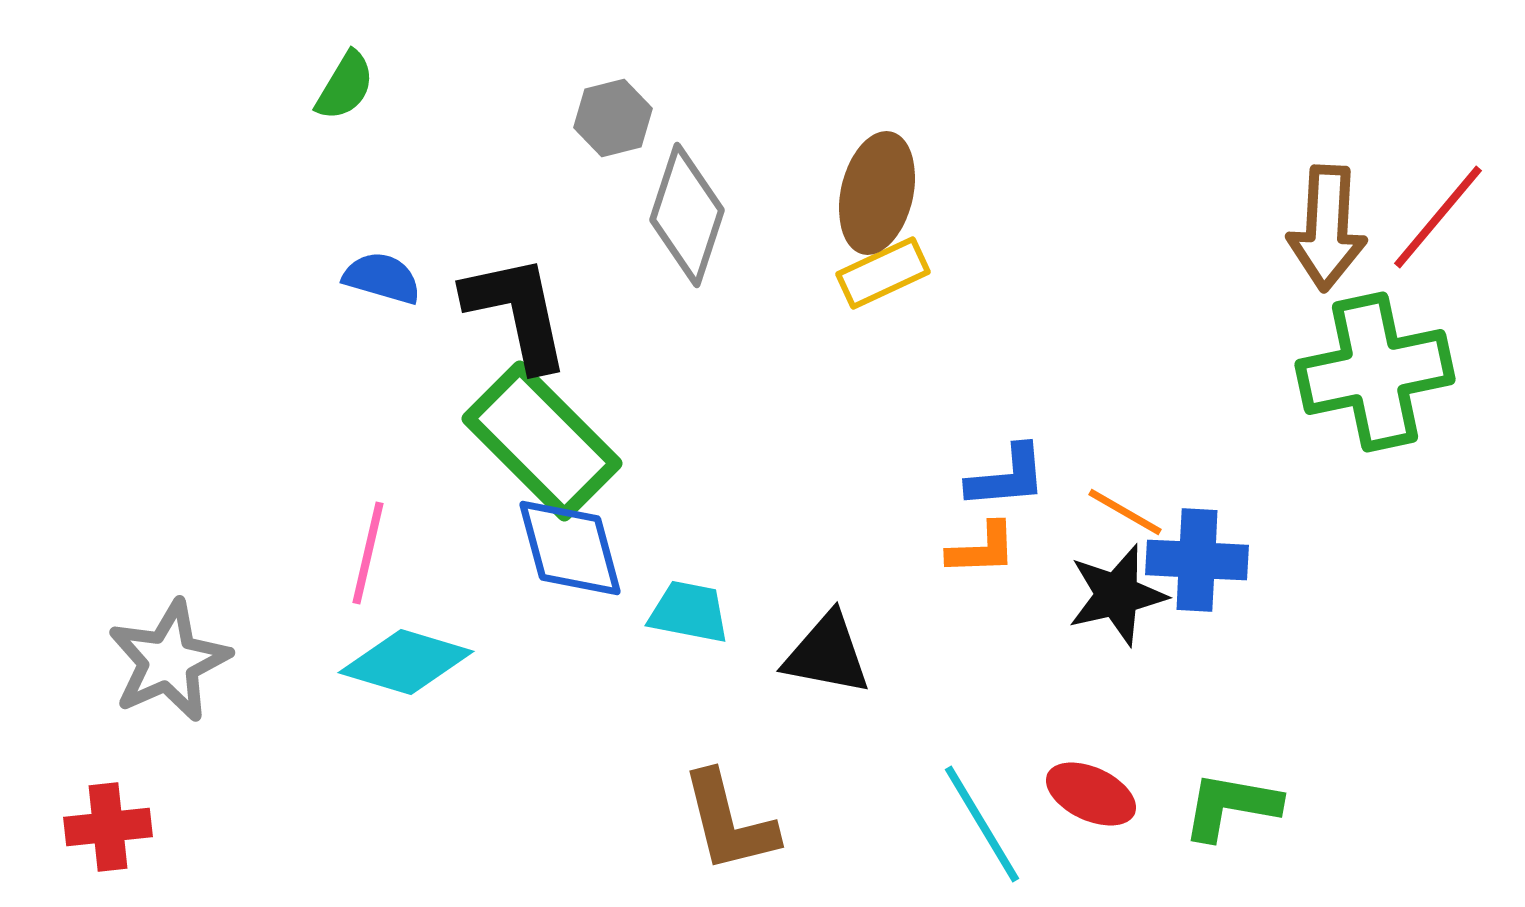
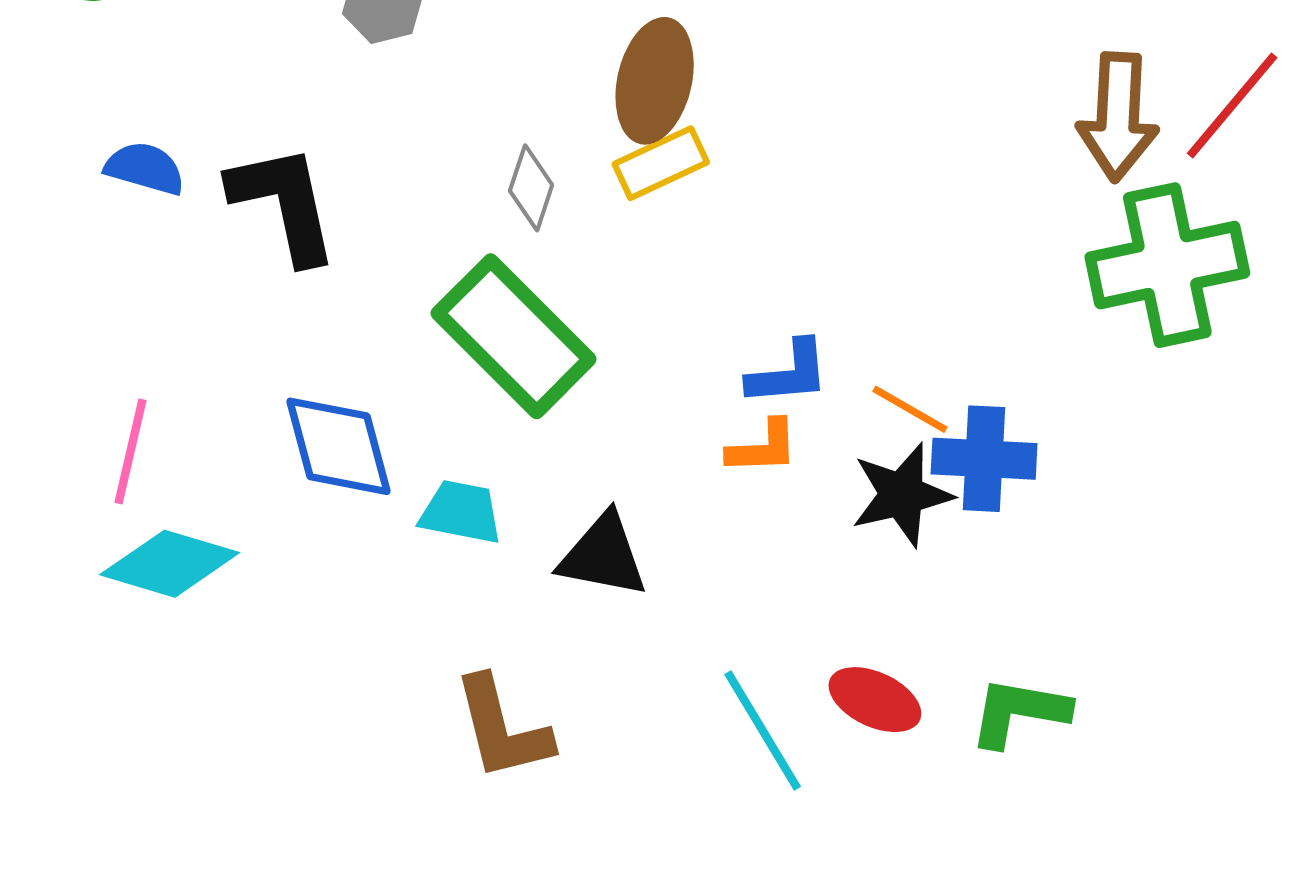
gray diamond: (687, 215) -> (531, 188), moved, size x0.6
green rectangle: (542, 441) -> (514, 336), moved

